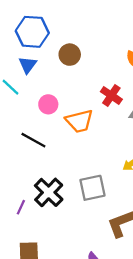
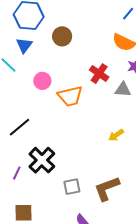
black line: (33, 140) -> (19, 127), moved, turned -70
gray square: (92, 188) -> (72, 187), moved, size x0.7

